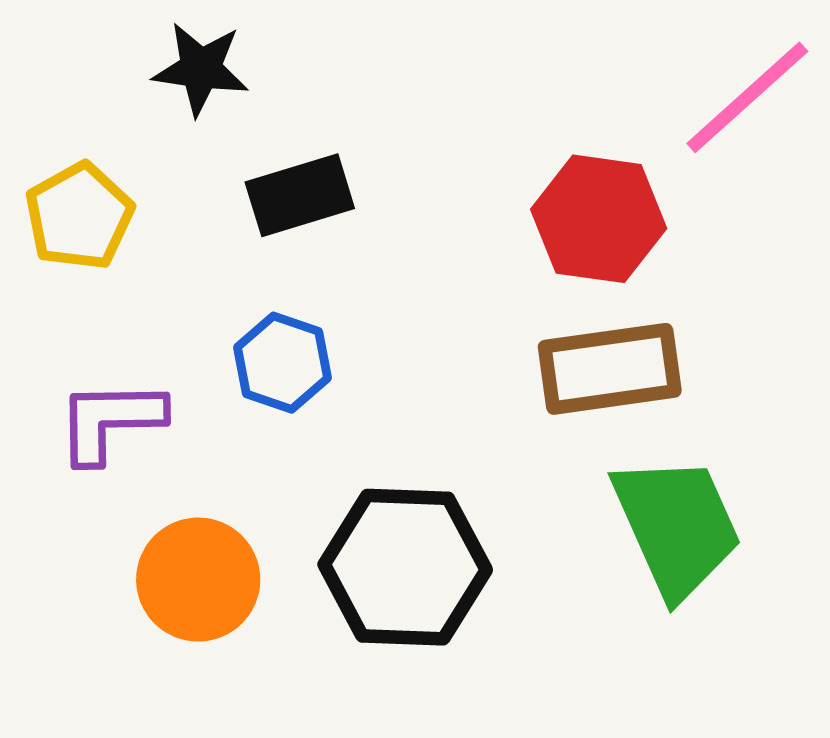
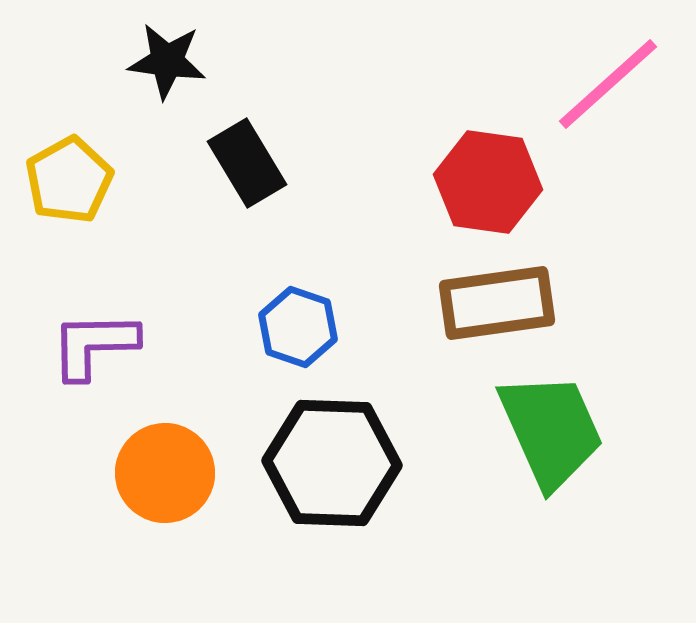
black rectangle: (300, 195) -> (247, 163), turned 76
blue hexagon: (282, 363) -> (298, 327), moved

